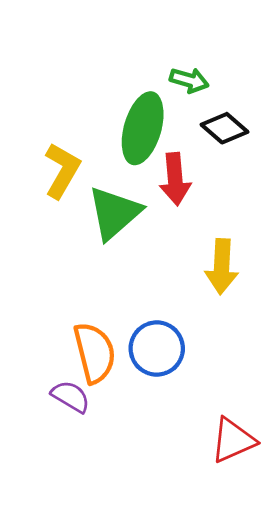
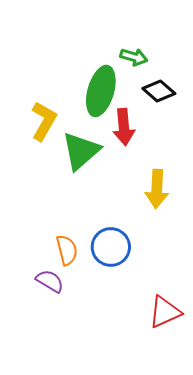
orange semicircle: (95, 353) -> (67, 250), size x0.7

